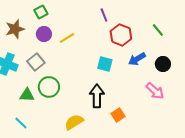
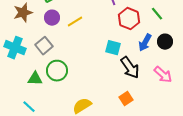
green line: (158, 30) -> (157, 14), moved
blue arrow: (137, 59) -> (145, 43), turned -30
black circle: (163, 64) -> (165, 42), moved
black arrow: (97, 96) -> (130, 68), moved, turned 145

